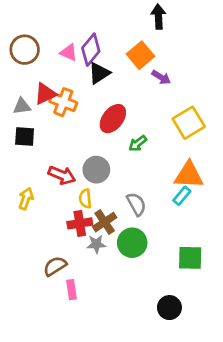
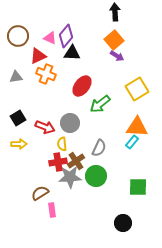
orange square: (140, 55) -> (114, 40), moved
black triangle: (99, 73) -> (72, 53), turned 36
red triangle: (45, 94) -> (38, 56), moved
black square: (25, 137) -> (18, 118), moved, turned -35
green arrow: (138, 143) -> (100, 104), size x1.5
yellow arrow: (26, 199) -> (19, 144), turned 70
gray semicircle: (136, 204) -> (99, 148), turned 54
gray star: (96, 244) -> (70, 177), size x1.6

